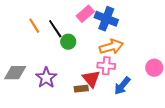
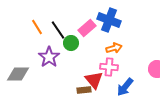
pink rectangle: (85, 14) -> (87, 28), moved
orange arrow: (111, 47) -> (114, 48), size x0.7
purple star: (46, 78) -> (49, 57), moved

